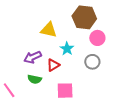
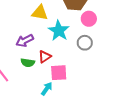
cyan star: (67, 49) -> (59, 31), size x1.5
red triangle: (53, 65) -> (45, 57), moved

